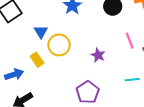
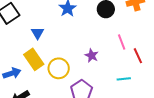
yellow circle: (59, 45) -> (59, 68), moved
yellow rectangle: (37, 60) -> (34, 59), size x1.5

